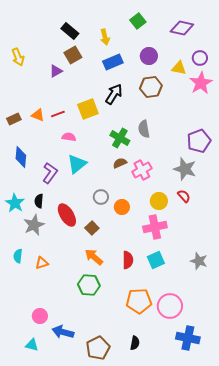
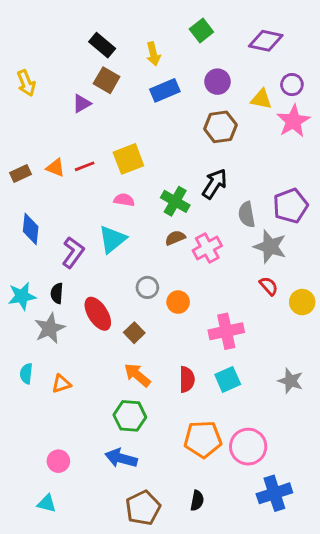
brown square: (73, 55) -> (107, 80), turned -30
black arrow: (114, 94) -> (215, 184), moved
gray semicircle: (144, 129) -> (247, 214), moved
pink semicircle: (69, 137) -> (124, 200), moved
yellow circle: (159, 201) -> (302, 302), moved
cyan star: (15, 203) -> (22, 296), turned 30
blue arrow: (63, 332) -> (121, 458), moved
blue cross: (188, 338) -> (274, 493), turned -30

